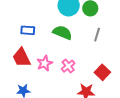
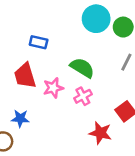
green semicircle: (62, 32) -> (82, 68), moved

